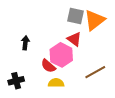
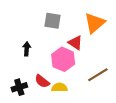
gray square: (75, 16) -> (52, 21), moved
red semicircle: (48, 66) -> (42, 81), moved

